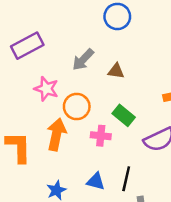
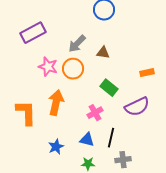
orange circle: (77, 107) -> (73, 69), moved
pink cross: (101, 136) -> (95, 113), moved, turned -35

